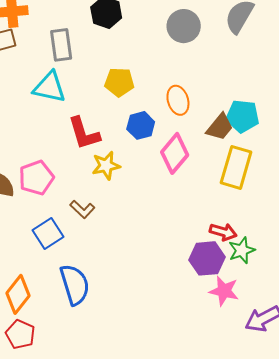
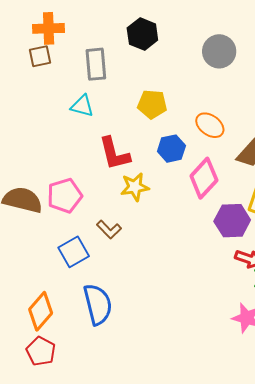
cyan triangle: (49, 87) -> (82, 106), size x0.7
orange ellipse: (178, 100) -> (210, 125), turned -40
purple hexagon: (207, 258) -> (232, 221), moved

